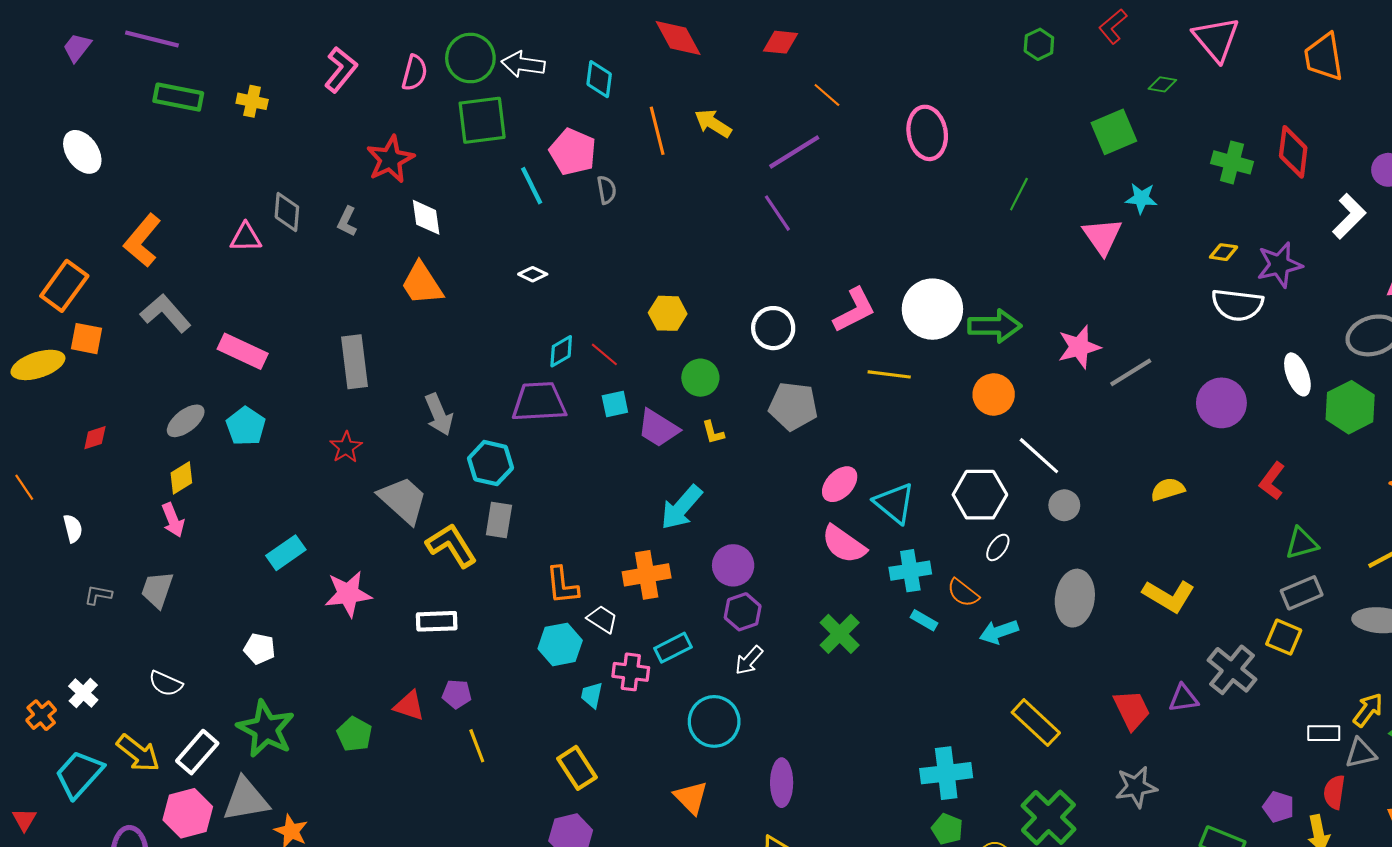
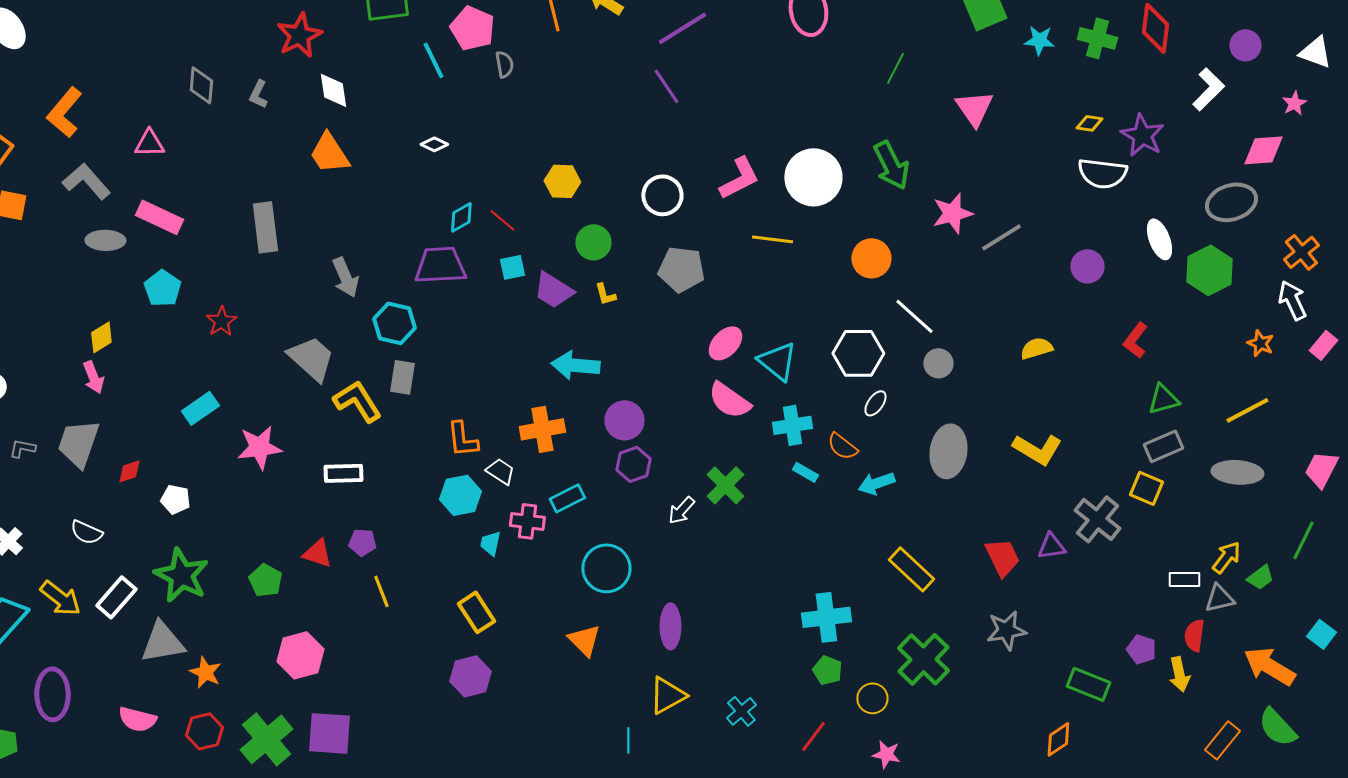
cyan star: (1141, 198) -> (1039, 40), moved
pink triangle: (246, 237) -> (149, 143), moved
purple star: (1279, 265) -> (1142, 135), turned -30
green arrow: (995, 326) -> (891, 165), moved, turned 63
purple circle: (1221, 403) -> (1087, 266), size x0.7
gray ellipse: (186, 421) -> (105, 240), moved, turned 39
red diamond: (95, 438) -> (129, 471), moved
red star: (346, 447) -> (221, 321), moved
cyan arrow: (681, 507) -> (575, 365), turned 54
gray trapezoid: (157, 590) -> (78, 443), size x1.4
white arrow: (749, 660) -> (681, 510), moved
pink hexagon: (188, 813) -> (300, 655), moved

